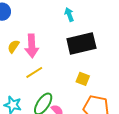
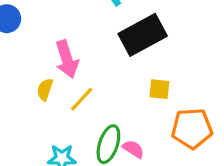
yellow semicircle: (13, 46) -> (45, 89), moved

